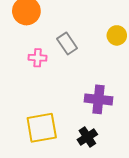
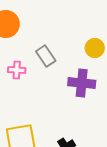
purple cross: (99, 99) -> (82, 83), moved

